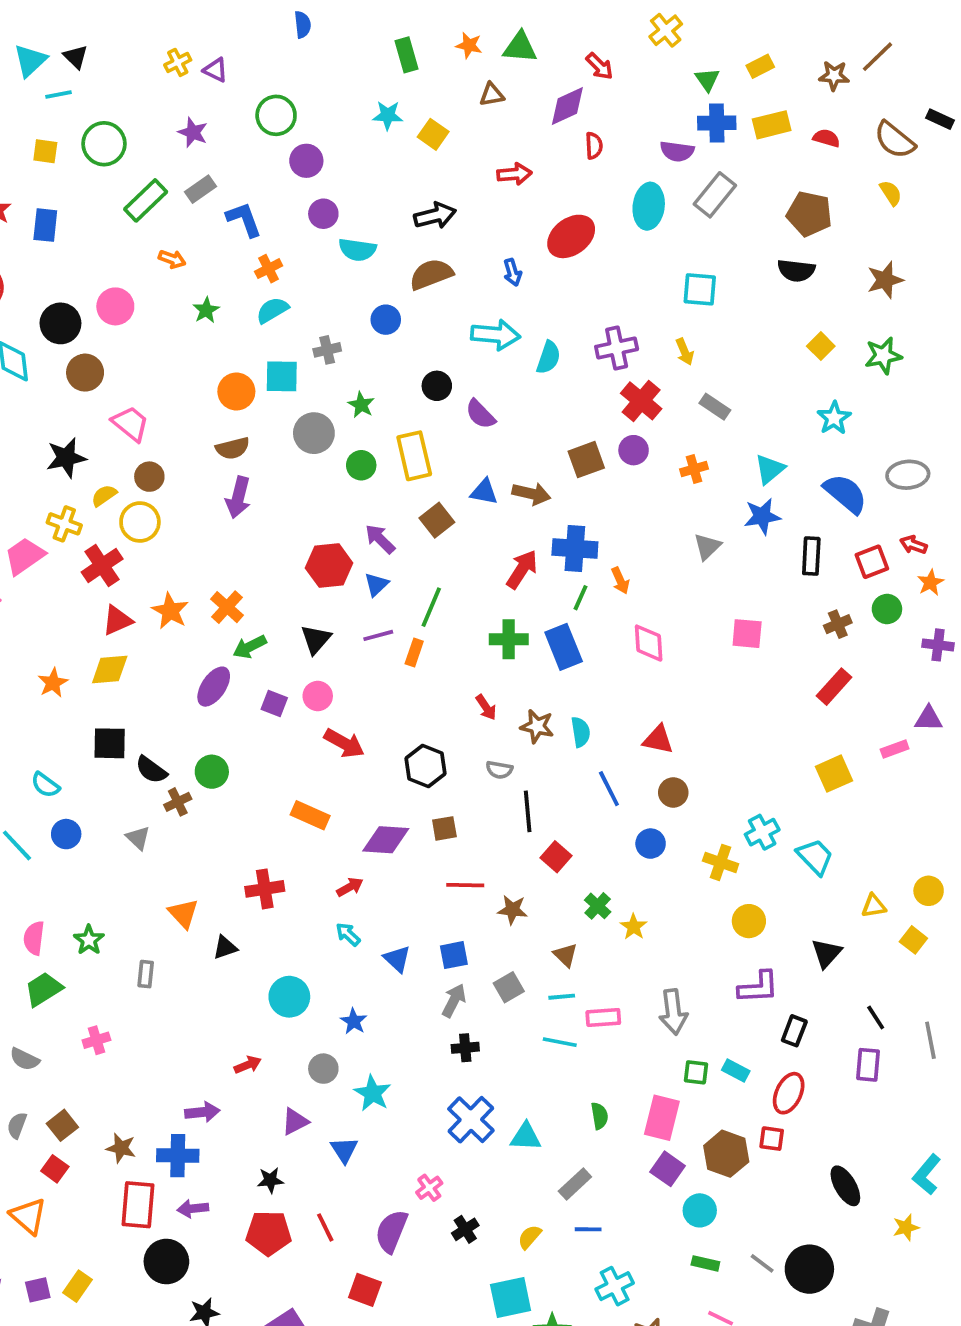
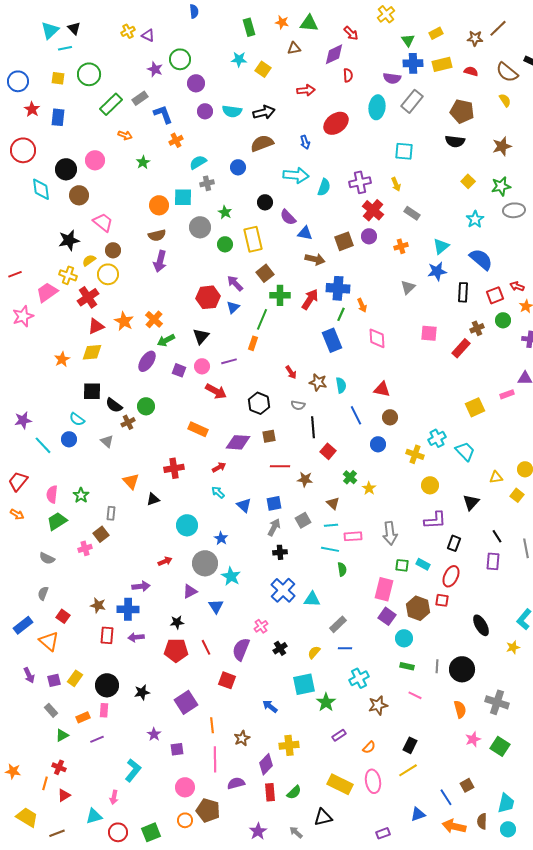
purple star: (193, 132) -> (155, 69), moved
cyan semicircle: (357, 250) -> (232, 111), moved
cyan semicircle: (272, 310) -> (198, 162), moved
gray ellipse: (908, 475) -> (514, 210), moved
blue triangle: (484, 492) -> (305, 233), moved
purple line: (378, 635) -> (229, 361), moved
green cross: (509, 639) -> (280, 295), moved
red rectangle: (834, 687) -> (461, 348), moved
cyan semicircle: (45, 785) -> (77, 419), moved
gray circle: (323, 1069) -> (205, 563), size x1.6
green semicircle: (600, 1116) -> (342, 569), moved
brown square: (62, 1125) -> (101, 534), moved
red rectangle: (138, 1205) -> (107, 635), size x0.7
black circle: (166, 1262) -> (107, 685), moved
gray line: (762, 1263) -> (437, 666), turned 56

